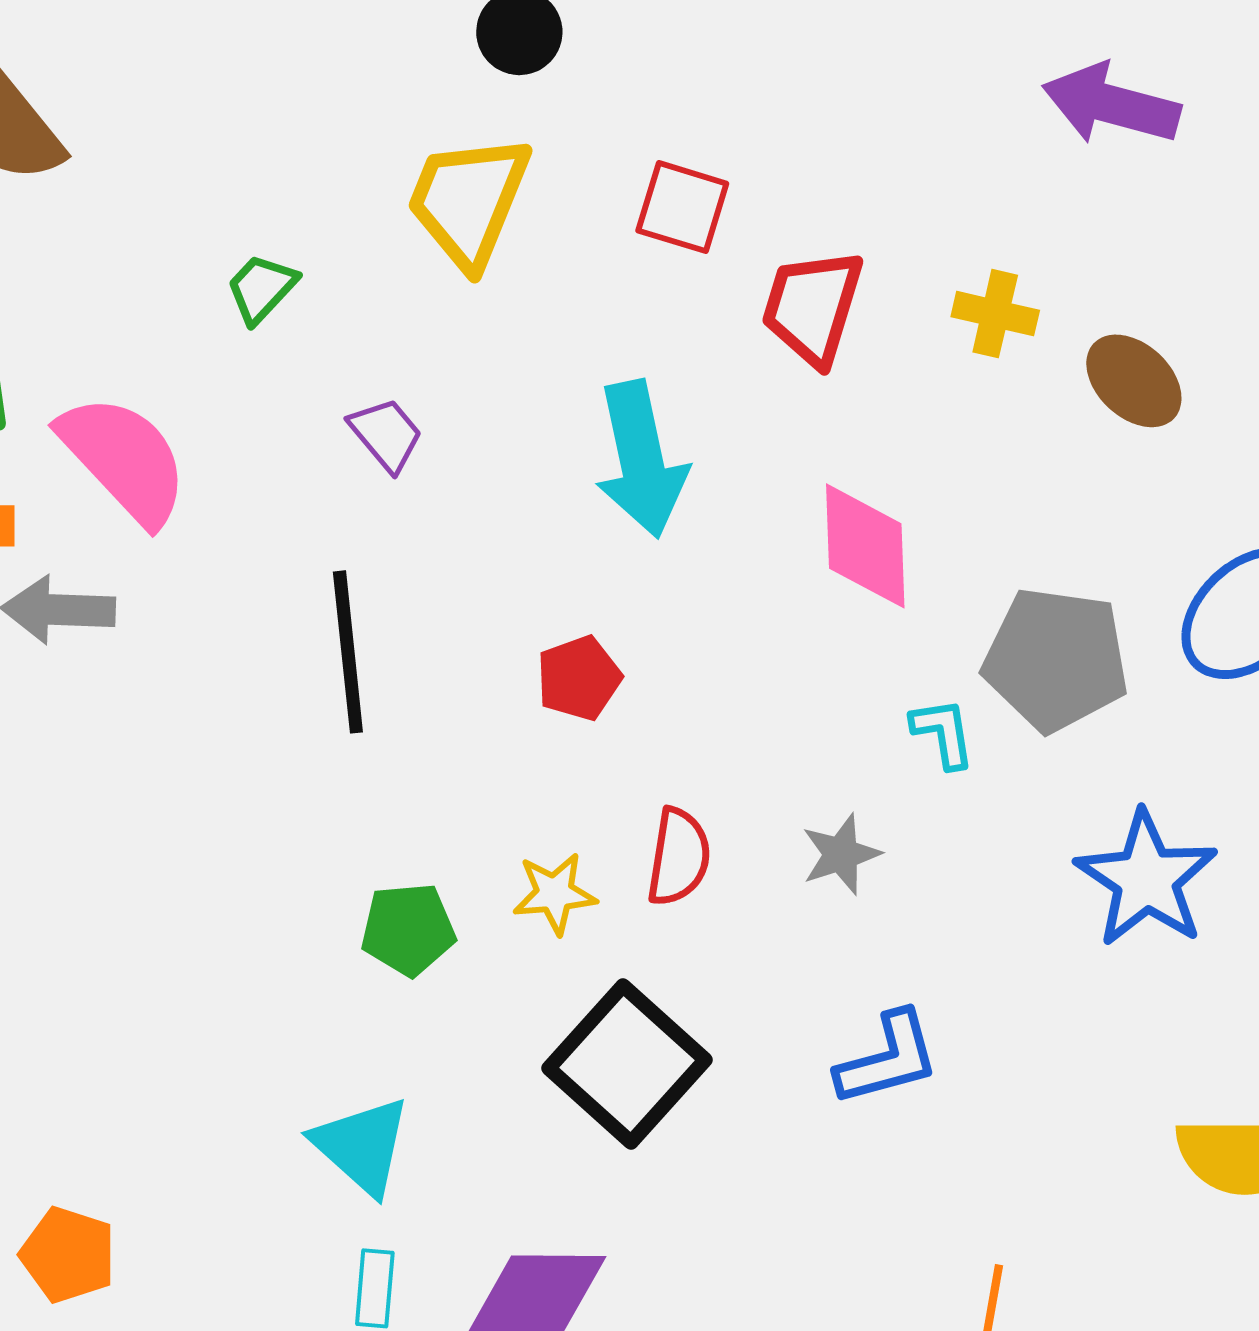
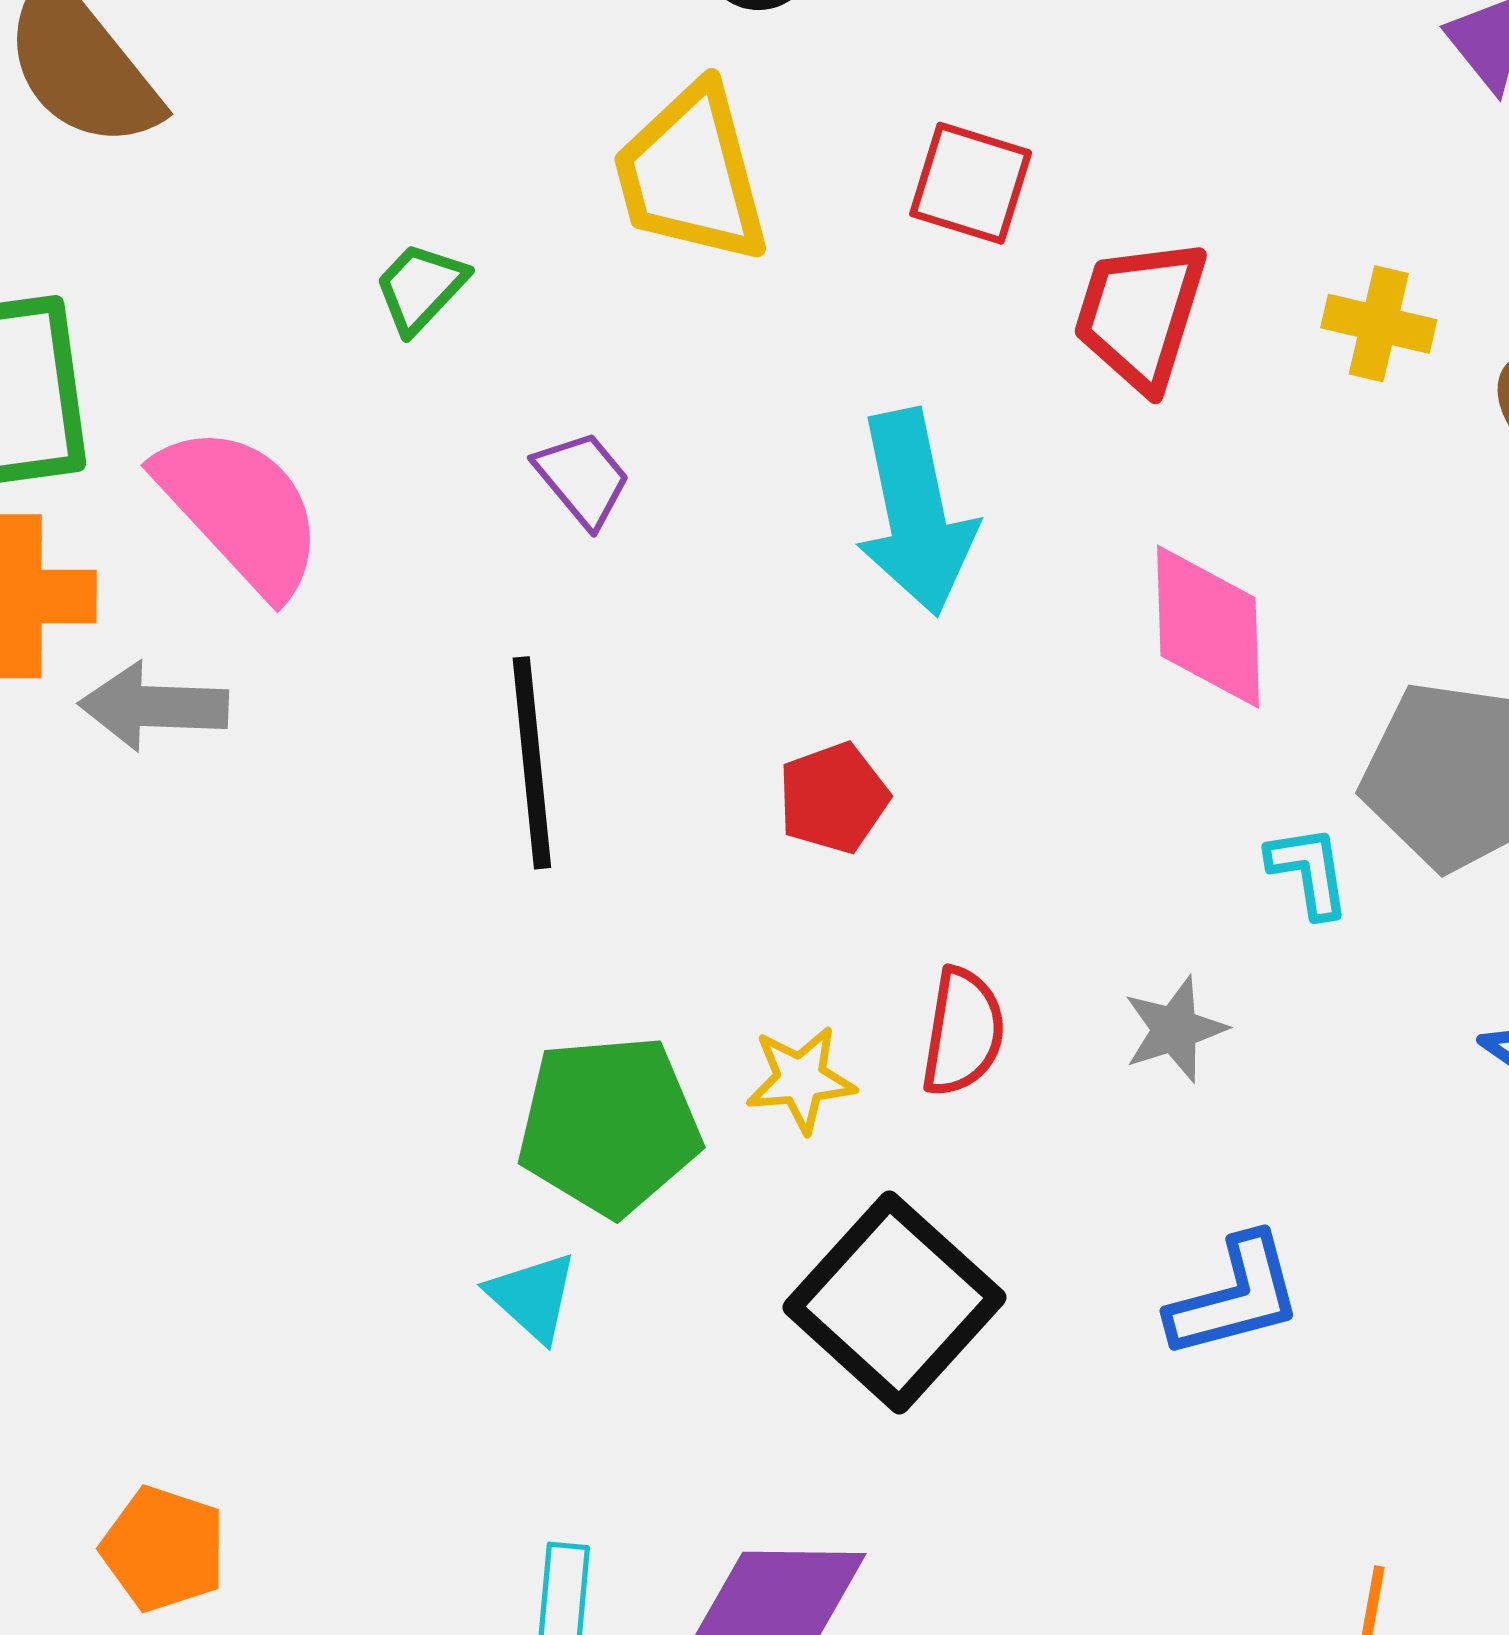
yellow trapezoid: (468, 201) -> (691, 174), turned -37
green pentagon: (408, 929) -> (609, 1125), size x1.5
cyan triangle: (362, 1146) -> (532, 1297), moved, size x0.7

